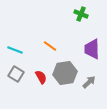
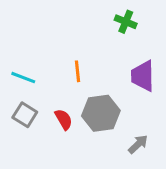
orange line: (50, 46) -> (78, 71), turned 48
gray arrow: (89, 82) -> (138, 144), moved

